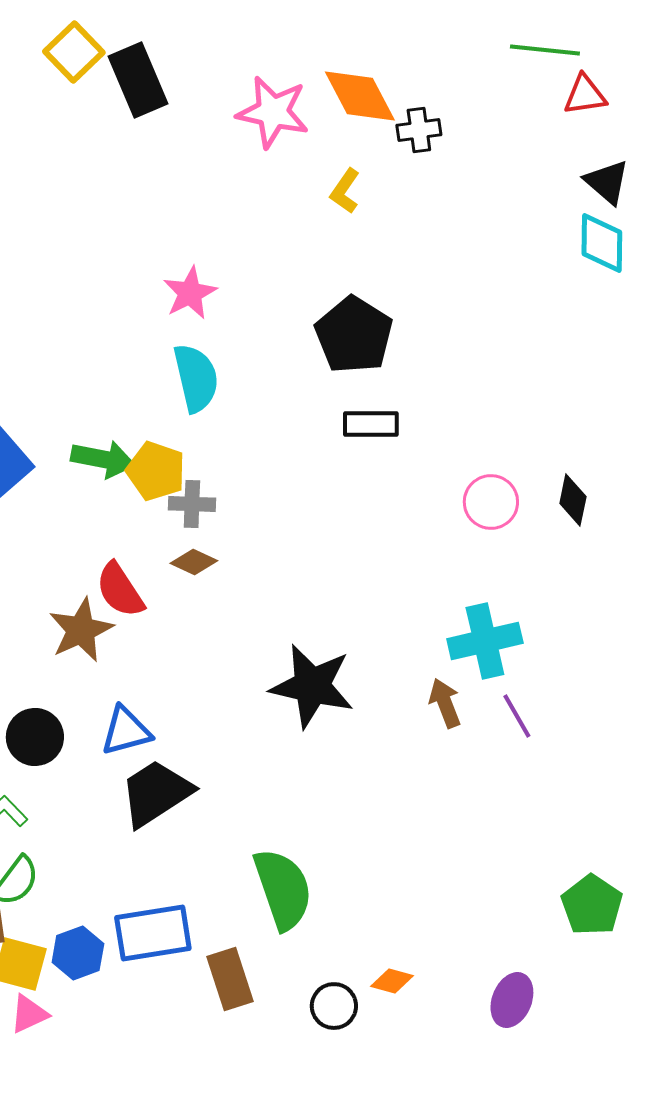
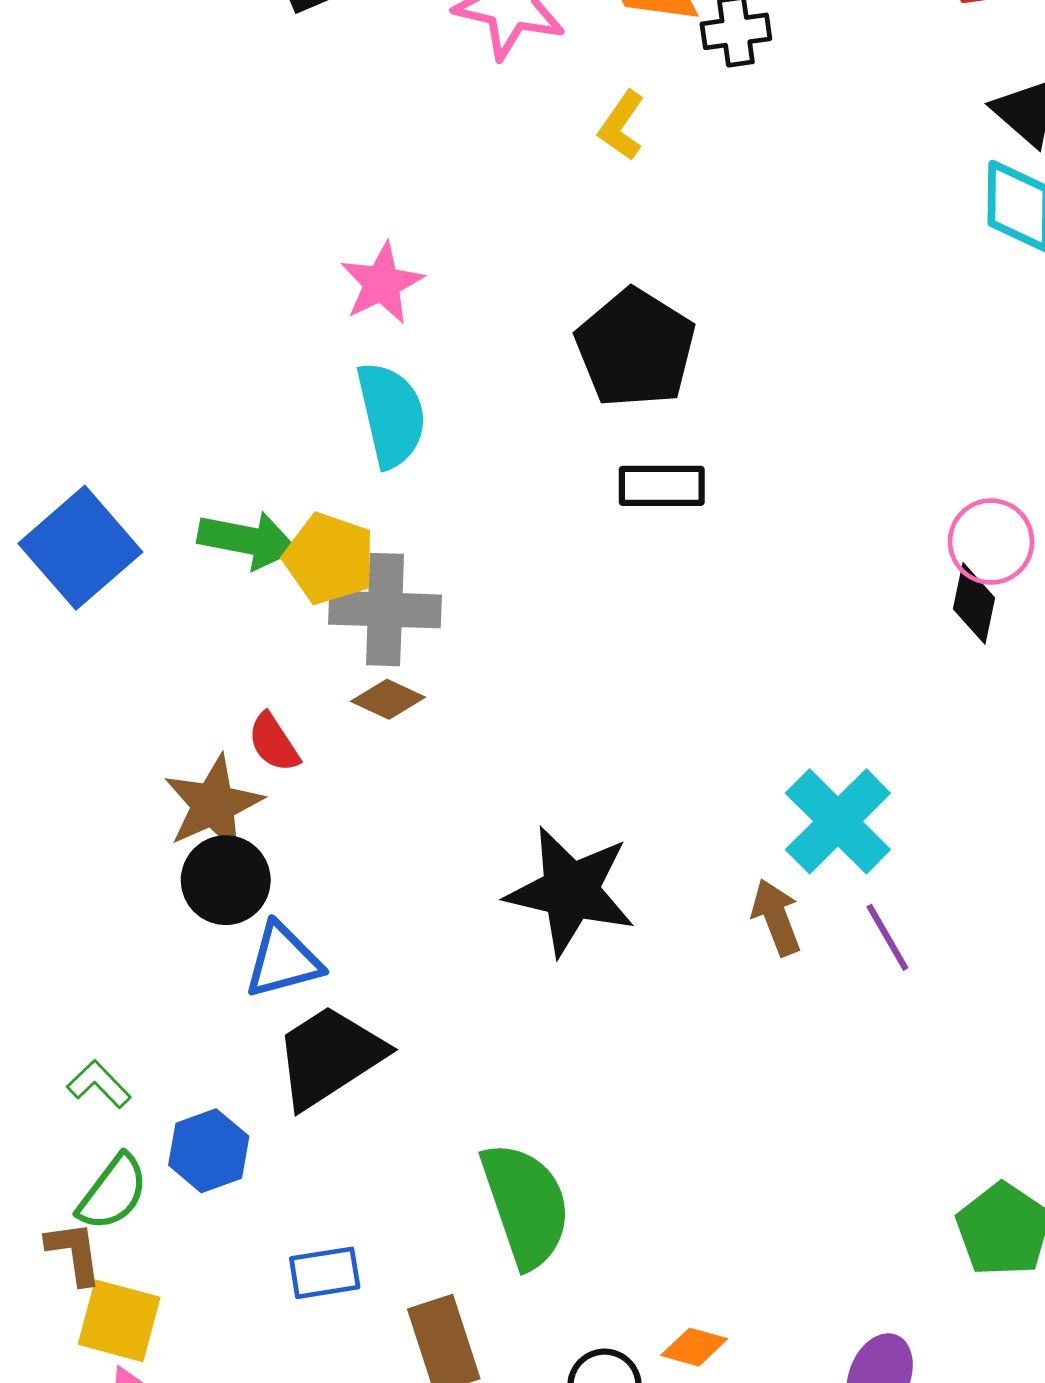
pink circle: (491, 502) -> (991, 542), moved
gray cross: (192, 504) -> (385, 610), size x1.5
red semicircle: (120, 590) -> (274, 743), size x0.7
cyan cross: (485, 641) -> (838, 821), turned -32
black circle: (35, 737) -> (226, 880), moved
blue rectangle: (153, 933) -> (325, 1273), size x0.6
blue hexagon: (78, 953) -> (209, 1151), moved

